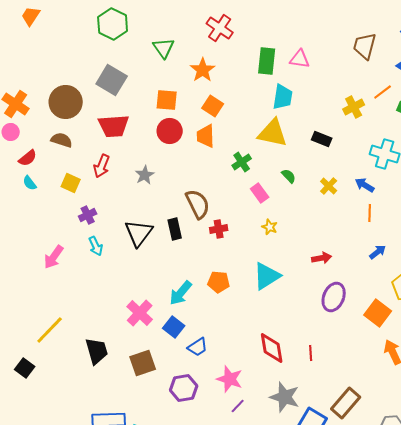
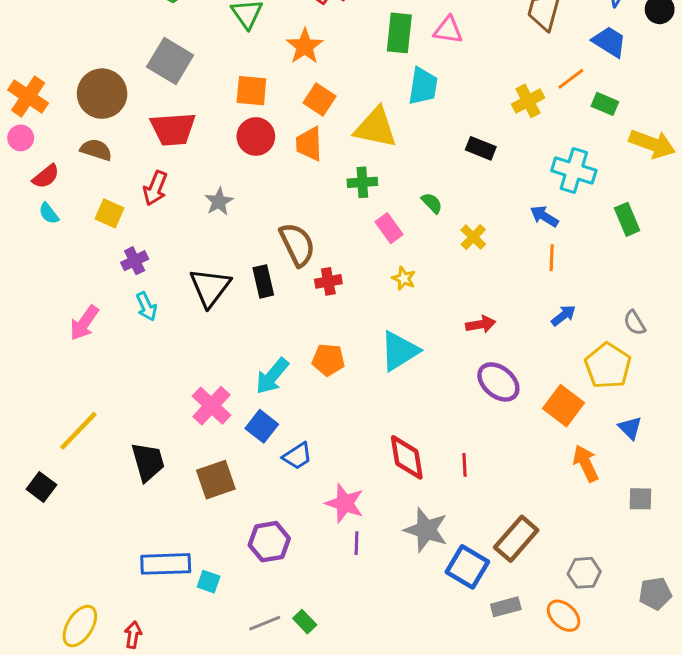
yellow triangle: (273, 133) -> (376, 128), moved
green cross: (242, 162) -> (362, 182), turned 30
yellow cross: (329, 186) -> (473, 237), moved
purple ellipse: (334, 297) -> (498, 382), turned -72
purple hexagon: (184, 388) -> (269, 542), moved
purple line: (238, 406) -> (356, 543), turned -42

